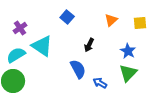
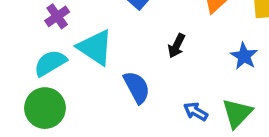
blue semicircle: (78, 69) -> (137, 87), moved
green triangle: (128, 73) -> (237, 113), moved

